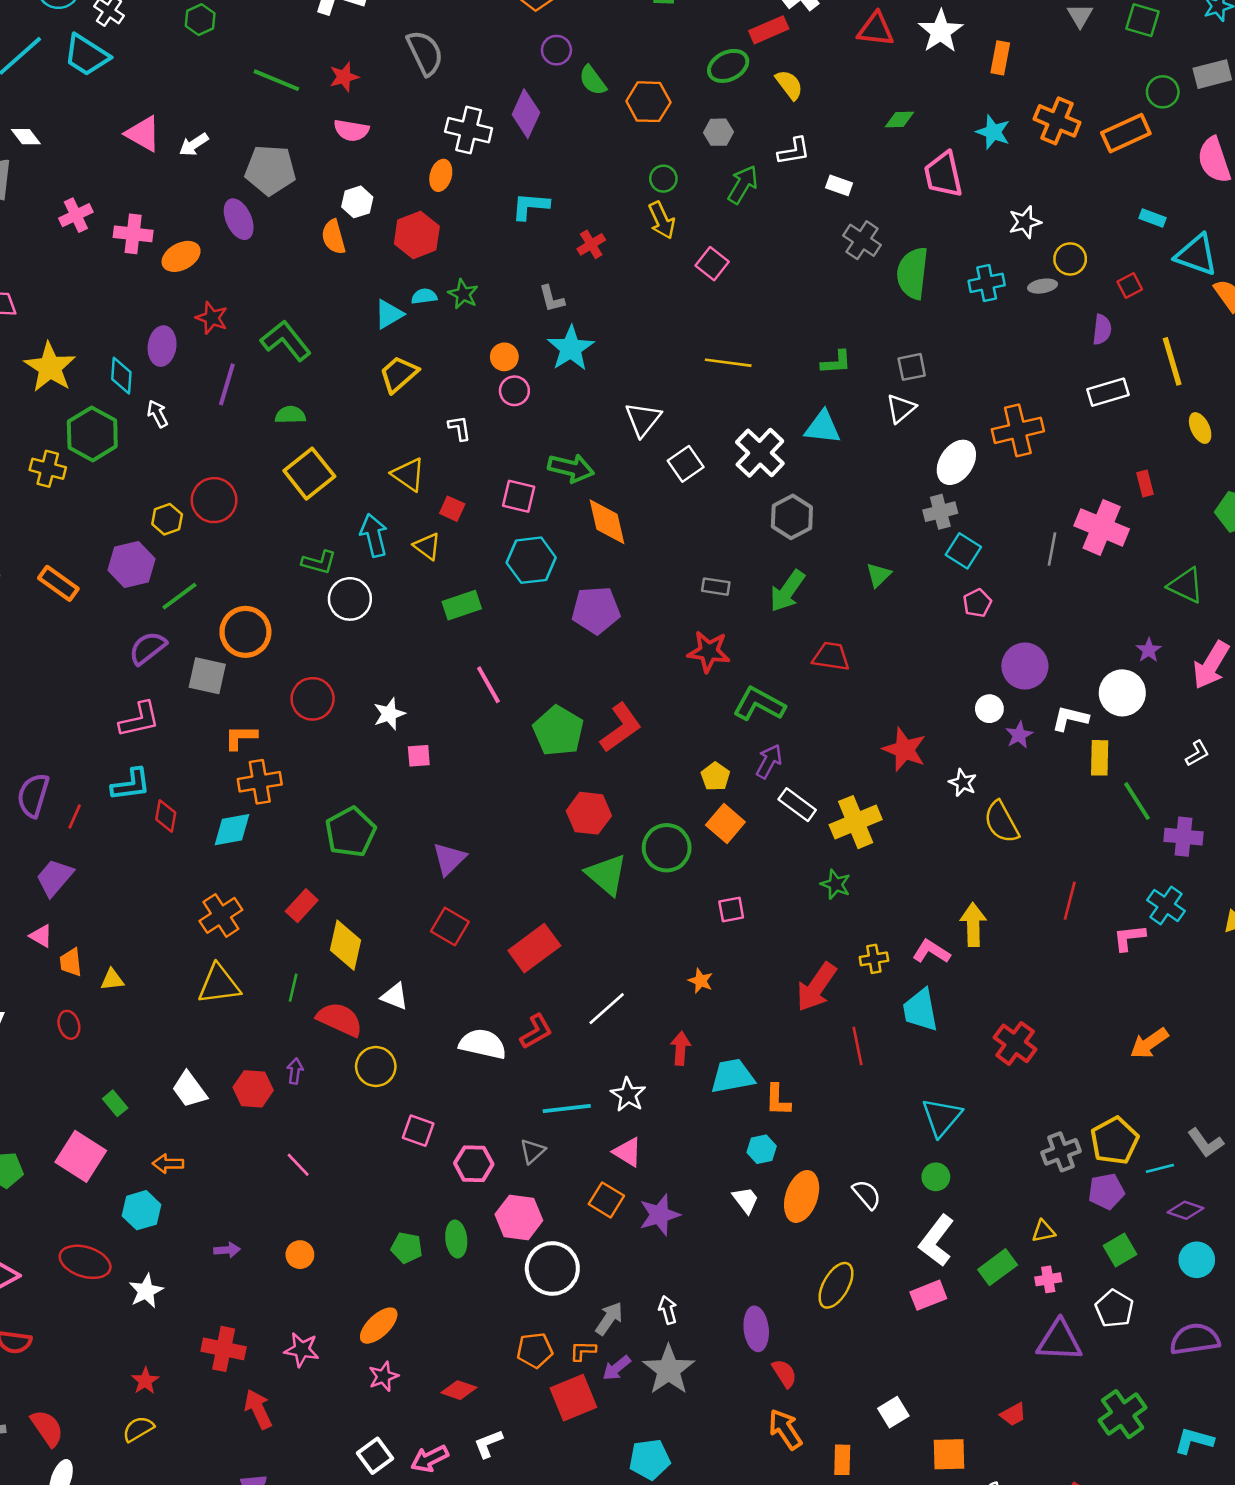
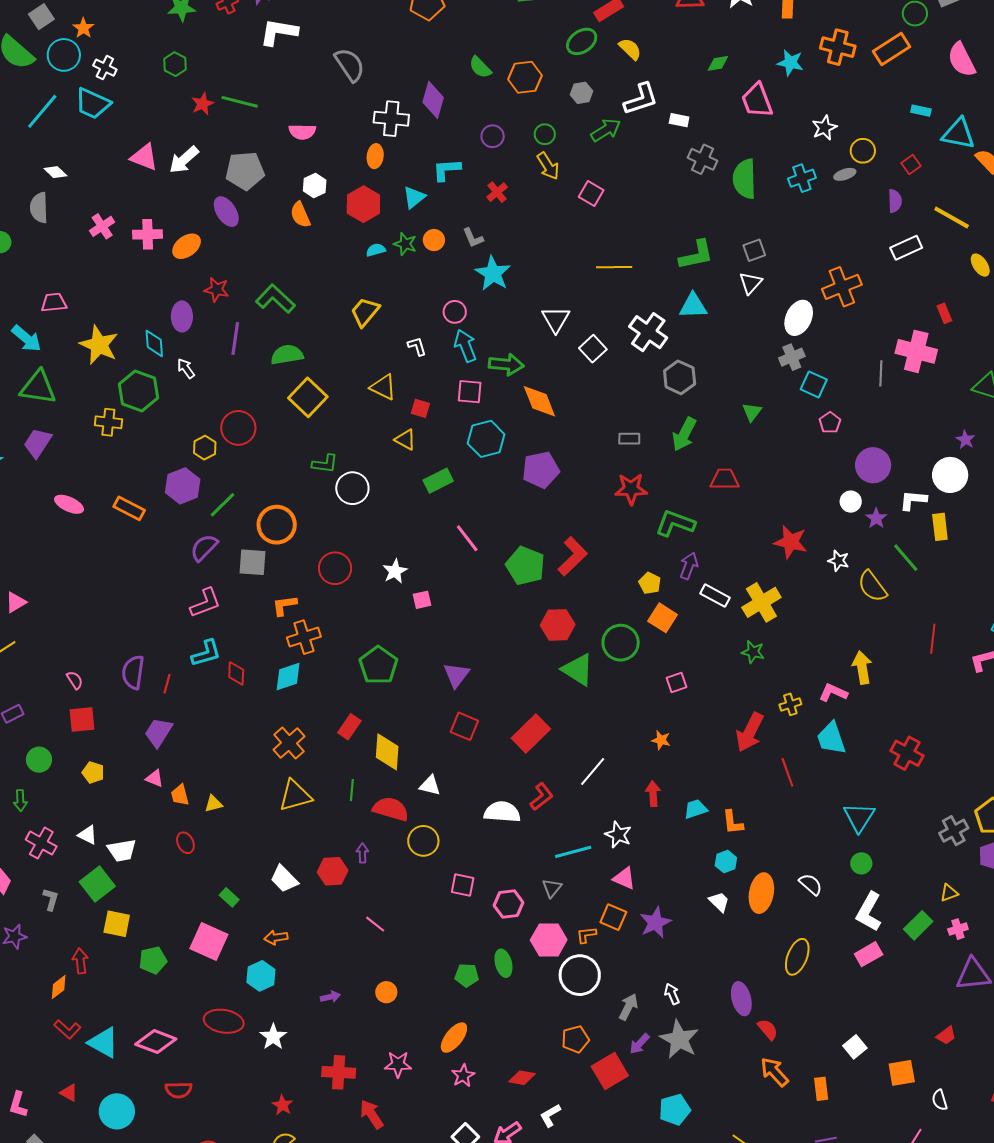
purple circle: (556, 50) -> (493, 136), moved
red star: (344, 77) -> (203, 104), moved
white arrow: (194, 145) -> (184, 160), size x1.4
white L-shape: (794, 151) -> (641, 99), size x1.4
green arrow: (743, 185) -> (606, 130), turned 36
cyan triangle: (389, 314) -> (414, 197), moved
orange circle: (504, 357) -> (434, 240), moved
yellow line: (1172, 361) -> (952, 217), turned -36
green L-shape: (836, 362) -> (696, 255), size x1.5
green semicircle: (290, 415) -> (287, 355), size x1.4
cyan arrow: (374, 535) -> (465, 346), moved
green line: (1137, 801) -> (906, 558), moved
cyan trapezoid: (732, 1076) -> (696, 809), size x0.7
orange L-shape: (583, 1351) -> (586, 935), moved

